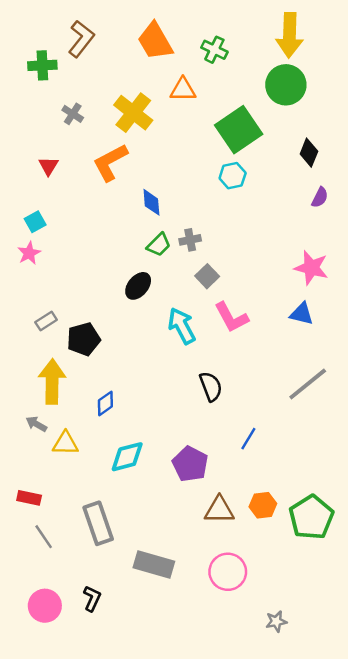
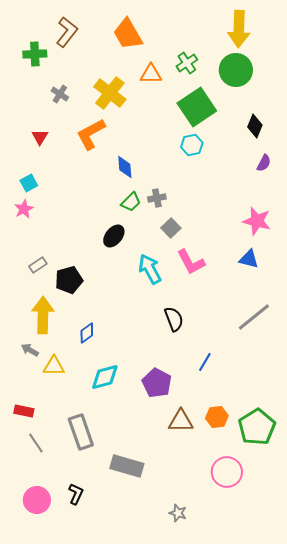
green cross: (214, 50) -> (187, 63), moved, turned 30
pink circle: (228, 572) -> (227, 472), moved
gray star: (276, 621) -> (178, 513), moved, turned 30

